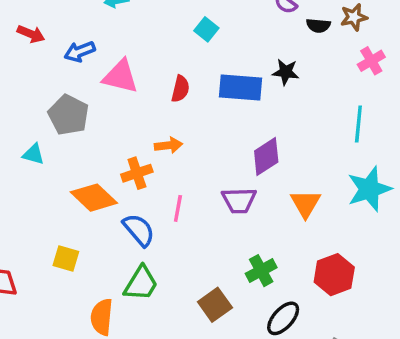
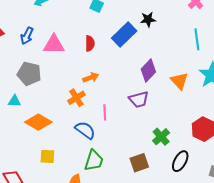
blue arrow: (80, 52) -> (27, 36), turned -30
blue rectangle: (241, 88) -> (124, 34), turned -35
orange diamond: (94, 198) -> (38, 122), moved
orange triangle: (305, 203) -> (179, 81), moved
brown square: (215, 305) -> (139, 163), turned 30

